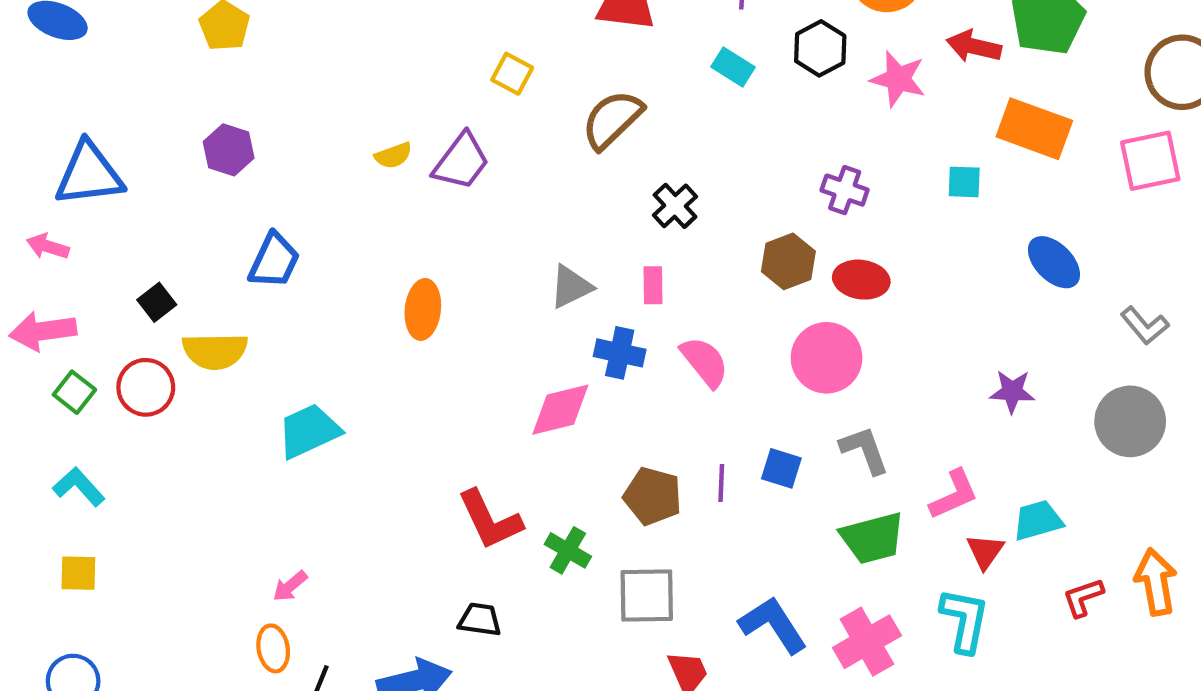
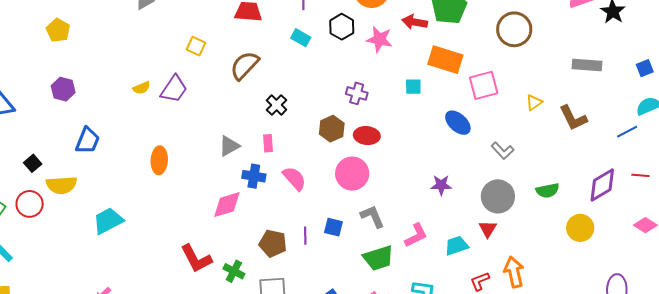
pink square: (1150, 161) -> (484, 85), moved
red triangle: (985, 551) -> (488, 229), moved

